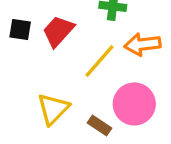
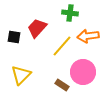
black square: (20, 30) -> (14, 37), moved
yellow triangle: (53, 109) -> (21, 75), moved

